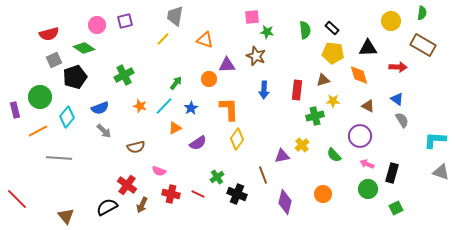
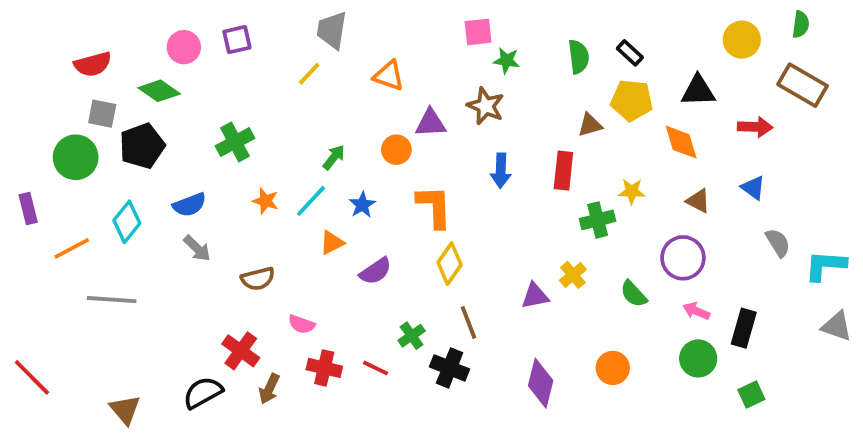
gray square: (54, 60) -> (102, 114), turned 35
brown triangle: (323, 80) -> (590, 125), moved
green circle: (40, 97) -> (76, 157), moved
gray semicircle: (402, 120) -> (778, 243), moved
brown line: (263, 175) -> (469, 322), moved

